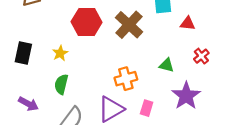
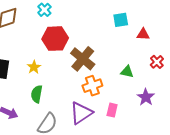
brown cross: (129, 25) -> (83, 59), moved
purple star: (186, 96) -> (146, 97), size x0.7

